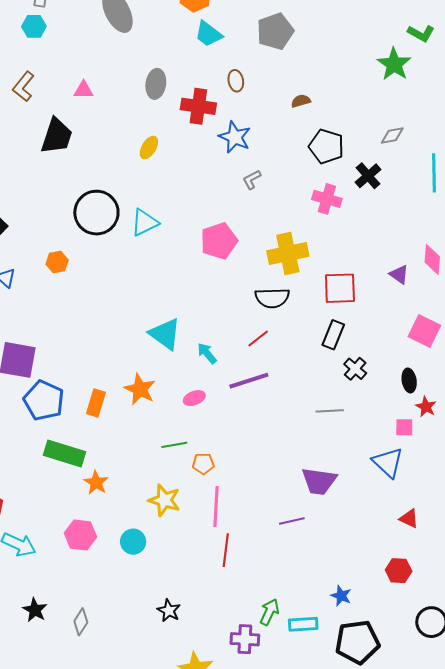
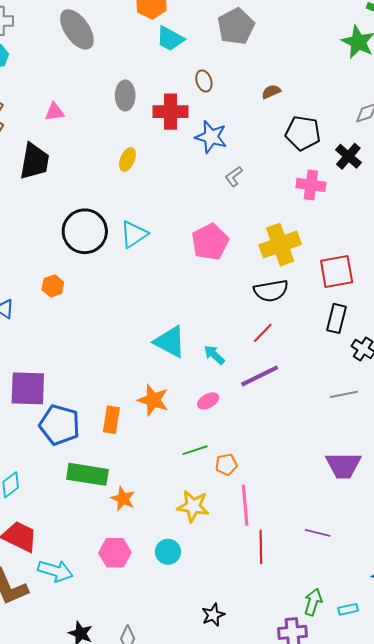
purple line: (292, 521) -> (318, 533), moved, turned 35
black star: (169, 611) -> (213, 615), turned 30
cyan rectangle: (303, 624) -> (348, 609), size x0.7

